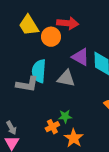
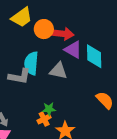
red arrow: (68, 23) -> (63, 34), moved
yellow trapezoid: (29, 25) -> (22, 17), turned -95
green star: (65, 116) -> (49, 109), moved

